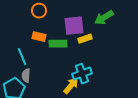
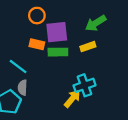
green arrow: (104, 18) -> (96, 23), moved
purple square: (74, 26) -> (57, 32), moved
cyan line: (22, 57) -> (18, 66), turned -30

